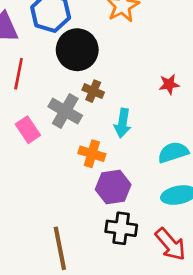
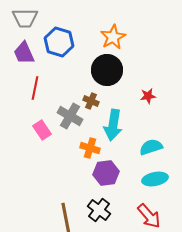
black circle: (77, 50) -> (107, 70), moved
cyan arrow: (123, 123) -> (113, 125), size x1.4
black cross: (121, 228) -> (99, 210), moved, turned 30

